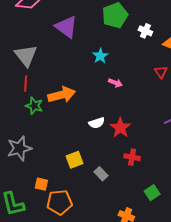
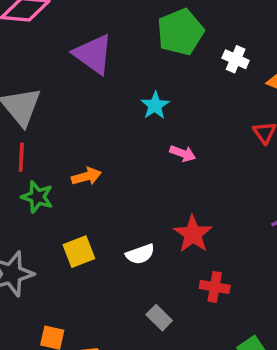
orange arrow: (62, 95) -> (86, 176), size x0.6
white semicircle: (97, 123) -> (140, 254), moved
yellow square: (74, 160) -> (79, 252), moved

